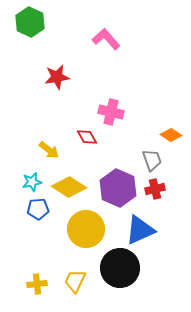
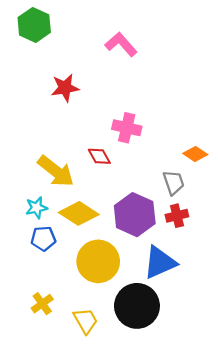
yellow arrow: (49, 150) -> (56, 171), size x1.6
yellow trapezoid: (75, 281) -> (86, 321), turned 125
yellow cross: (37, 284) -> (42, 304), moved, turned -30

